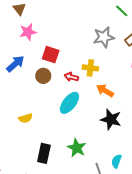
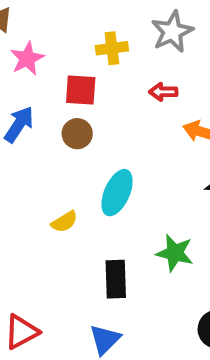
yellow cross: (90, 68) -> (112, 48), moved
red arrow: (71, 77) -> (163, 92), moved
cyan ellipse: (69, 103) -> (117, 193), moved

